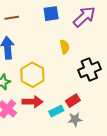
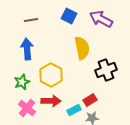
blue square: (51, 14) -> (69, 16), turned 35
purple arrow: (84, 17) -> (101, 19), turned -110
yellow semicircle: (65, 47) -> (82, 48), size x1.6

